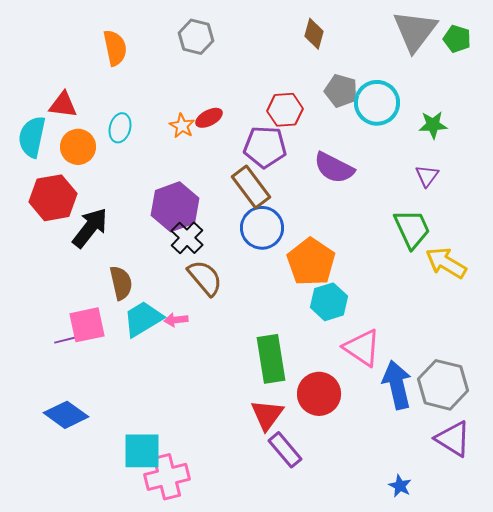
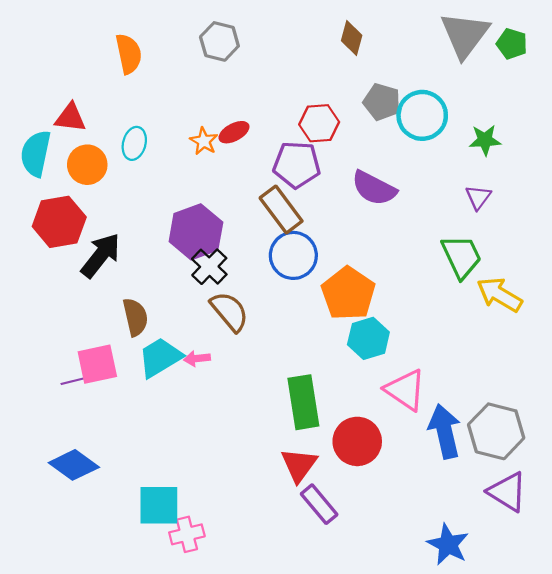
pink cross: (167, 477) -> (187, 534), size x0.7
blue star: (400, 486) -> (448, 544), size x1.6

